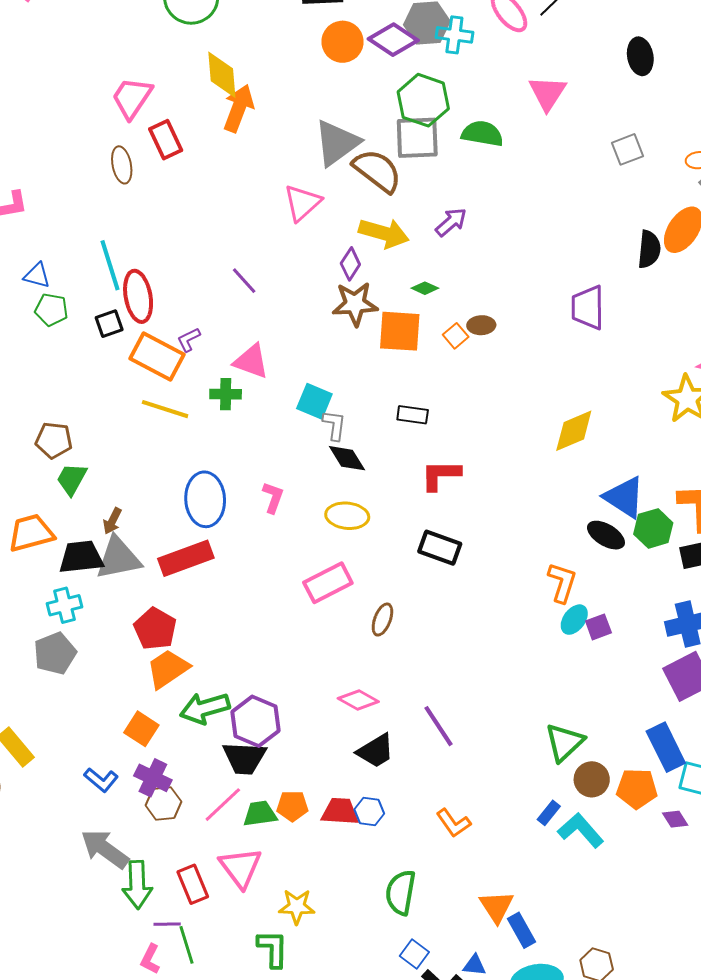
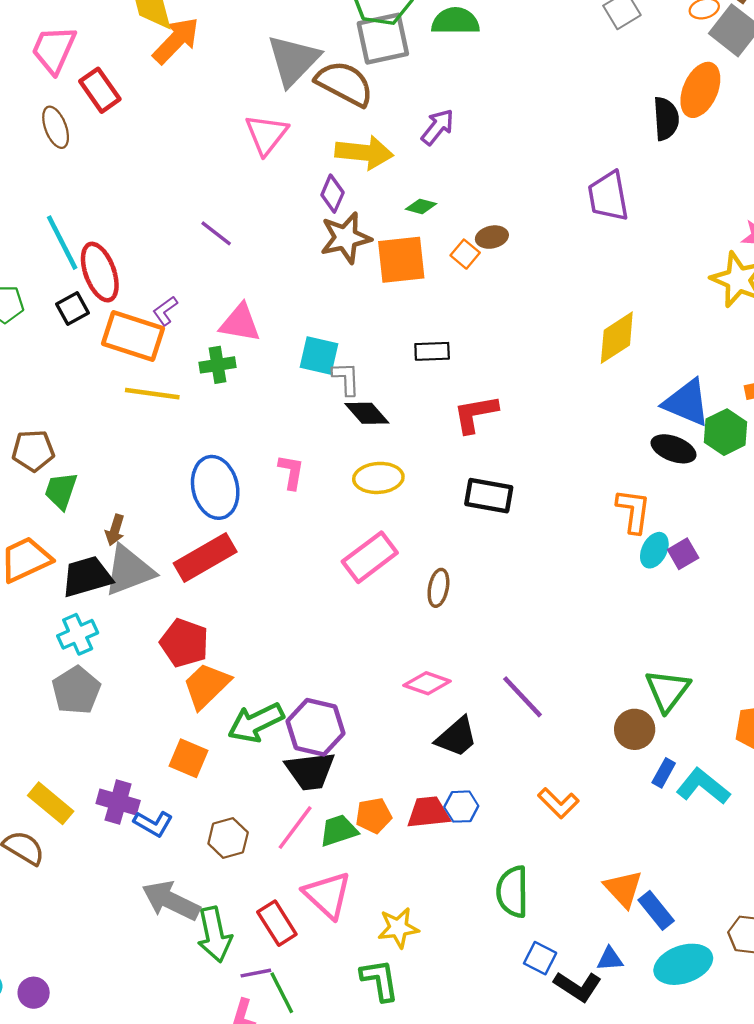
orange arrow: (239, 108) -> (176, 40), turned 33
purple cross: (153, 778) -> (118, 802), moved
brown circle: (592, 779) -> (635, 729), moved

